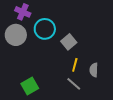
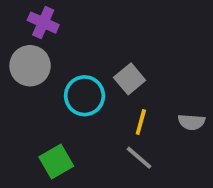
cyan circle: (45, 29) -> (84, 96), moved
gray semicircle: (94, 70) -> (192, 122), moved, turned -88

